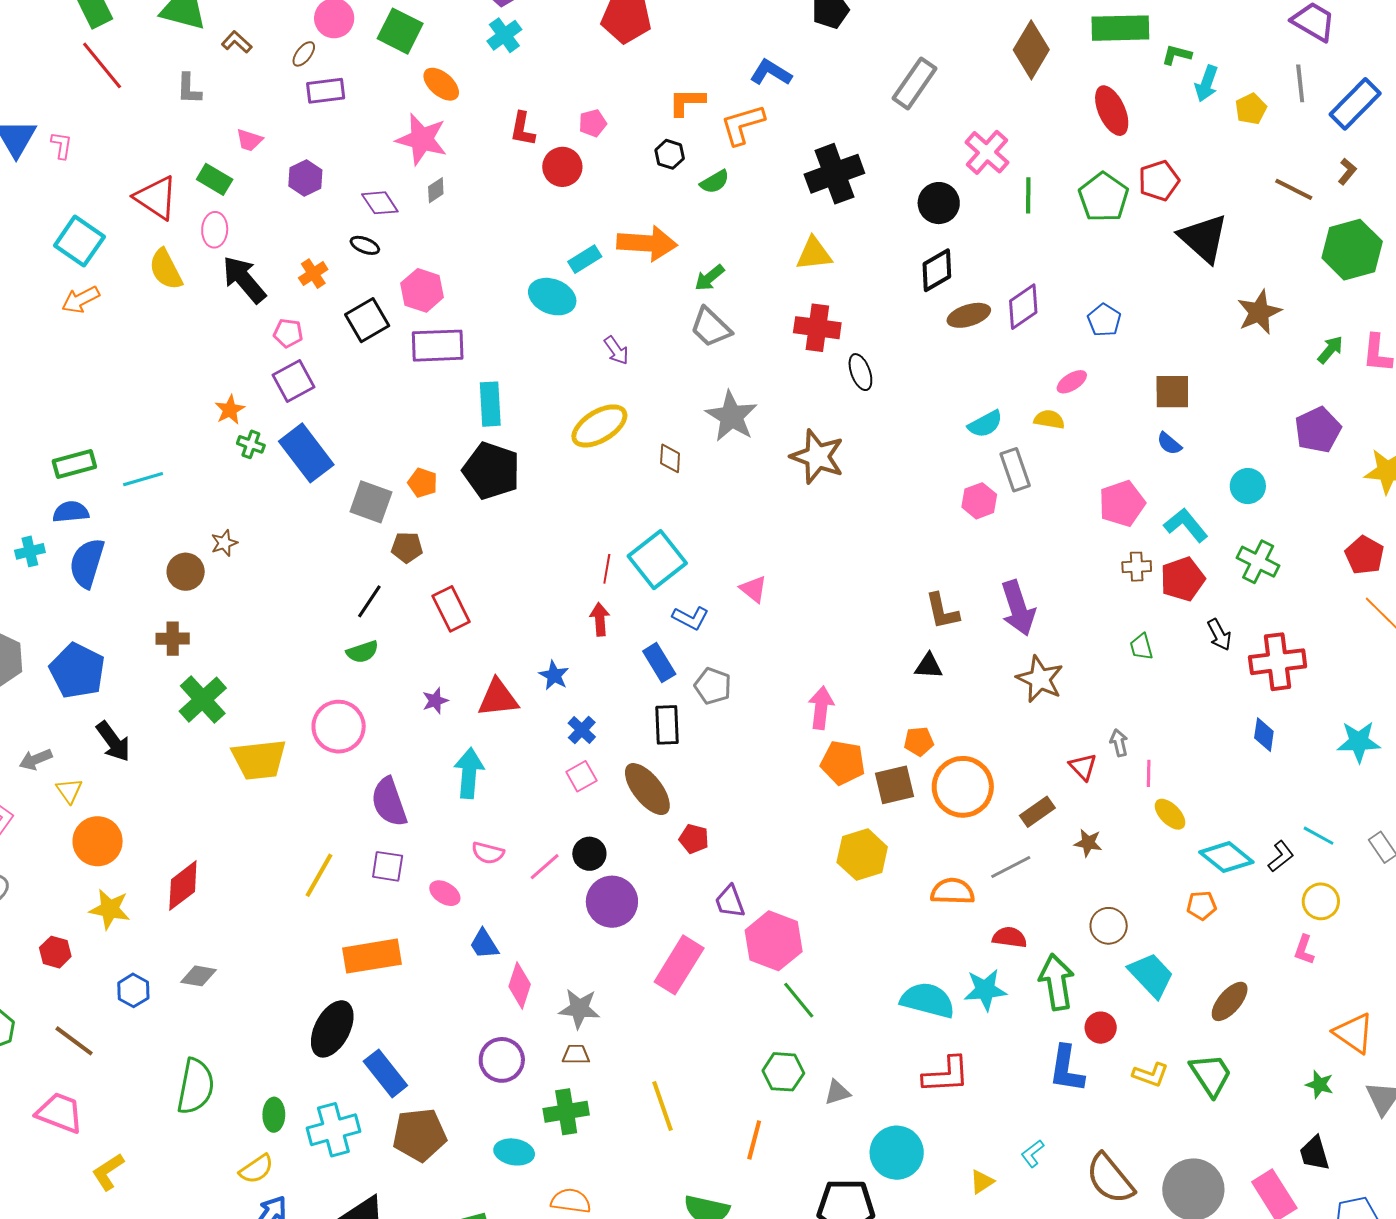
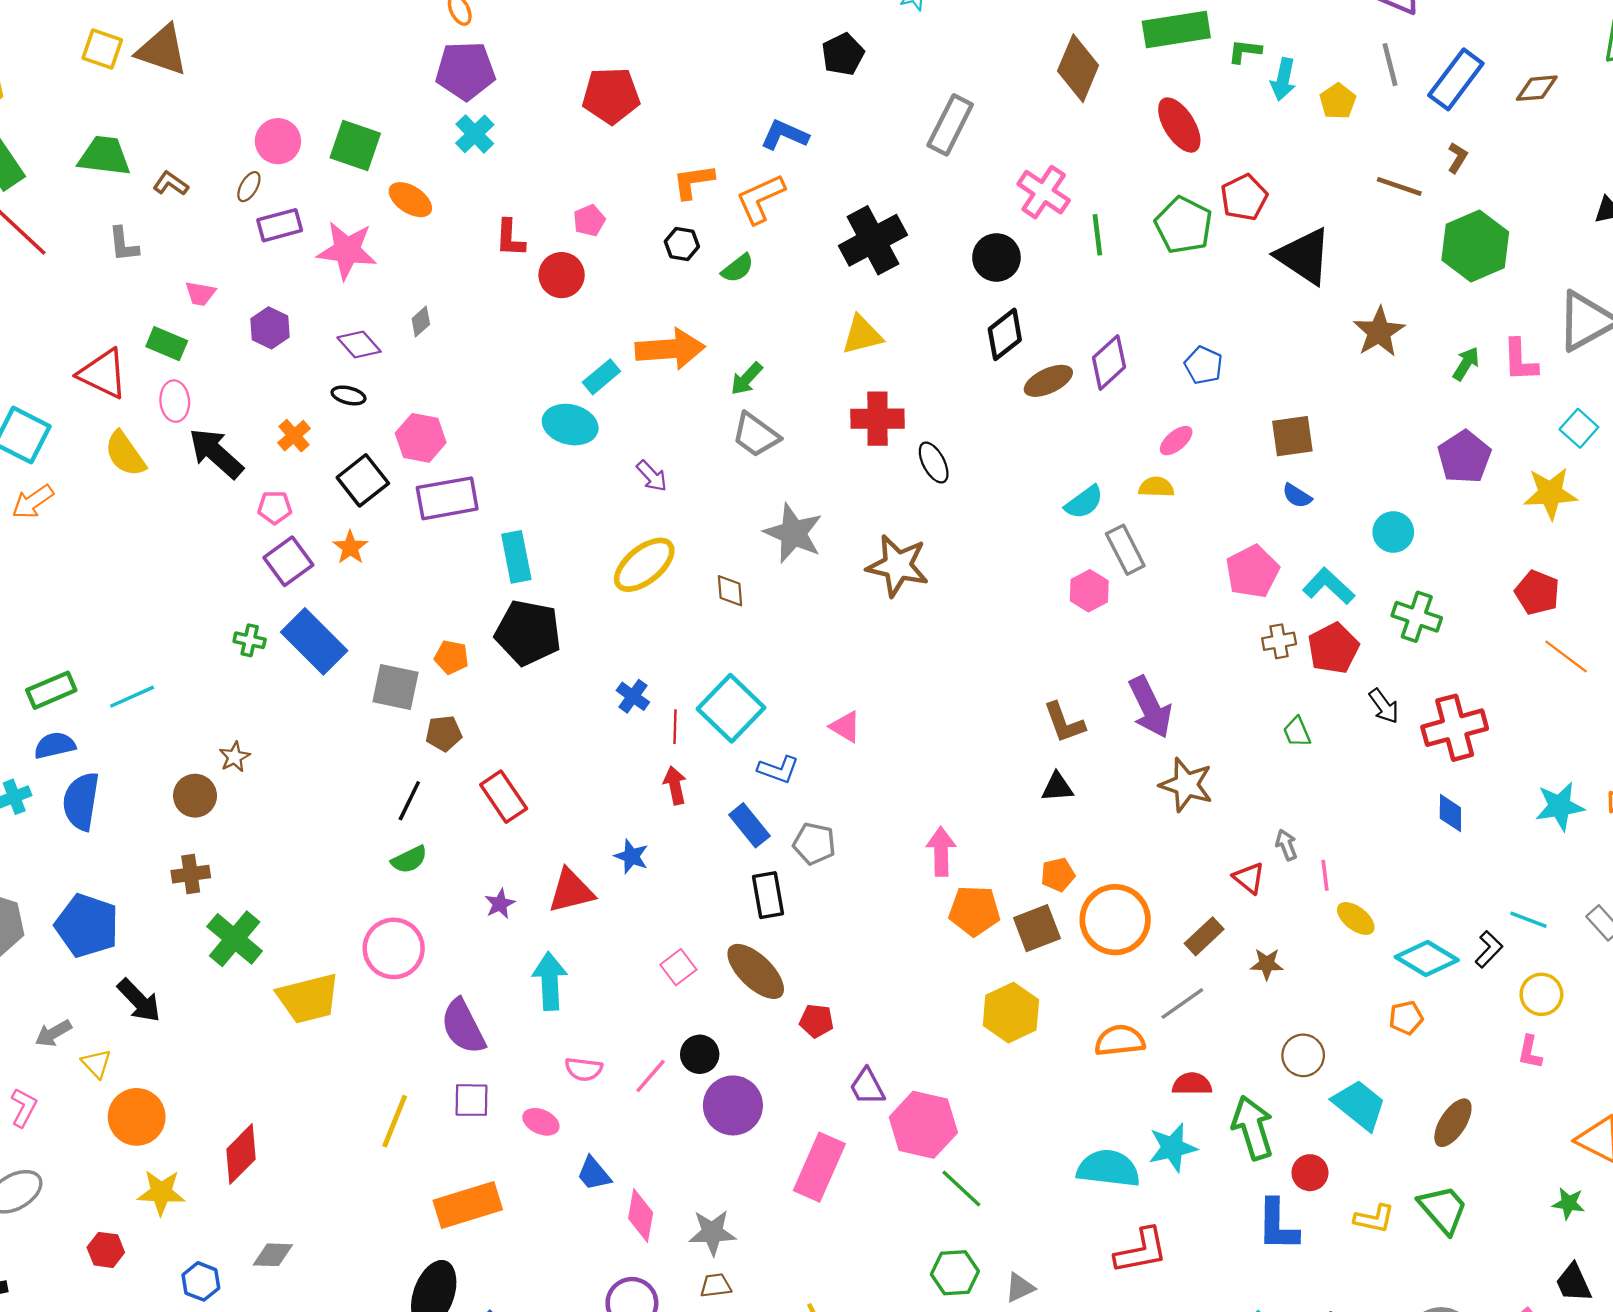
pink star: (422, 139) -> (347, 250), moved
orange star: (230, 410) -> (350, 547), moved
blue cross: (582, 730) -> (633, 696), moved

